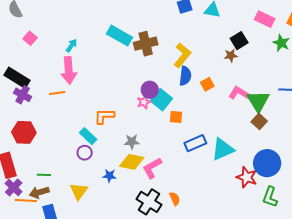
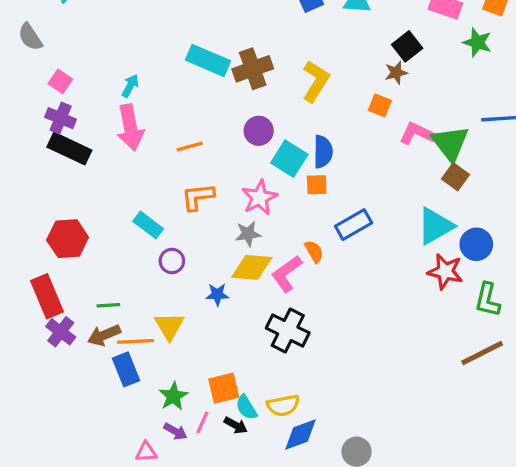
blue semicircle: (185, 76) -> (323, 152), moved
black rectangle: (17, 78) -> (69, 149), moved
orange square: (207, 84) -> (380, 105), moved, turned -32
purple circle: (150, 90) -> (259, 131), moved
orange line: (57, 93) -> (190, 146), moved
purple cross: (23, 95) -> (61, 118), moved
pink star: (144, 102) -> (259, 198), moved, size x1.5
cyan rectangle: (88, 136) -> (148, 225), moved
cyan triangle: (223, 149) -> (435, 226), moved
blue circle: (267, 163) -> (476, 244), size x0.7
orange semicircle: (175, 199) -> (314, 251), moved
orange line: (26, 200) -> (135, 341), moved

